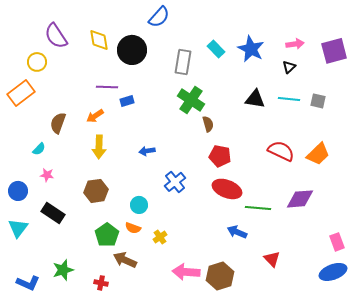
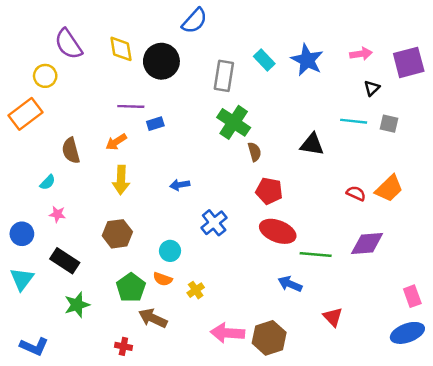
black triangle: (289, 67) -> (372, 88), moved
black triangle: (255, 99) -> (312, 144), moved
brown semicircle: (58, 123) -> (71, 151), turned -35
red semicircle: (281, 151) -> (356, 193), moved, size x0.6
green star: (63, 270) -> (77, 305), moved

